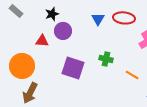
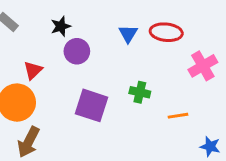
red triangle: (42, 41) -> (33, 70), moved, turned -48
orange line: (132, 75) -> (178, 116), turned -40

